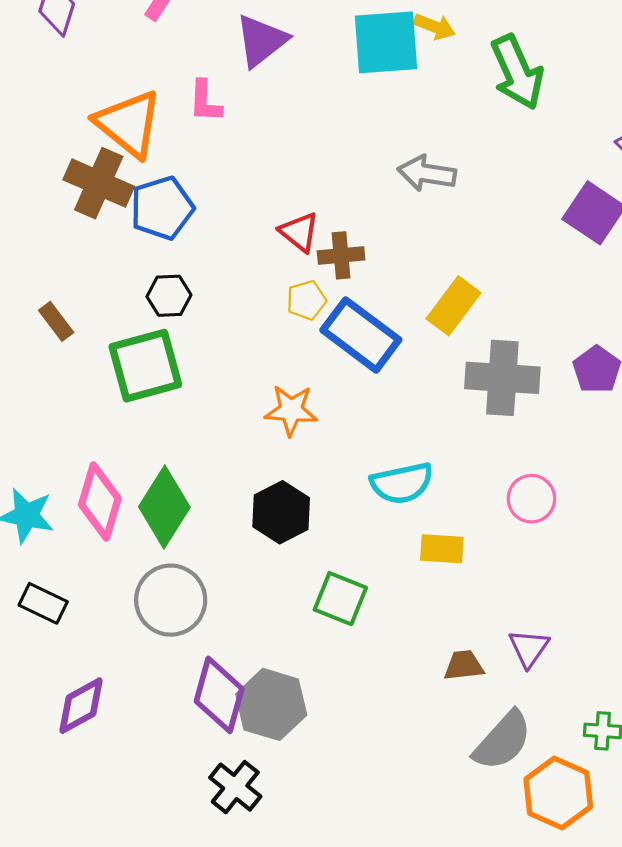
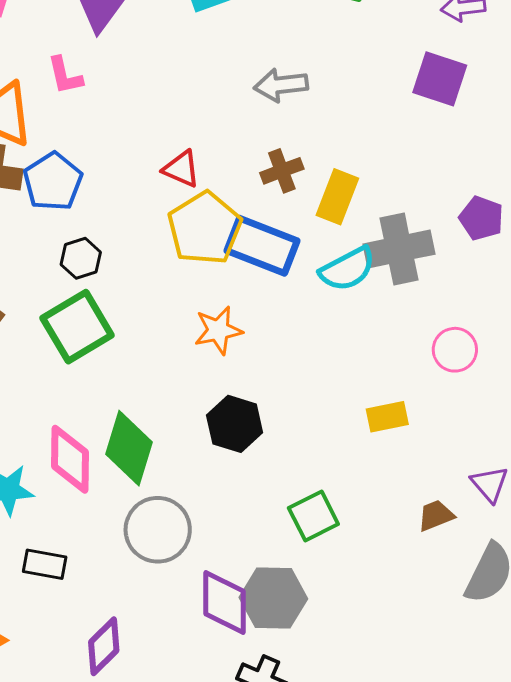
brown cross: (341, 255) -> (282, 171), moved
yellow pentagon: (306, 300) -> (205, 228), size x2.0
cyan semicircle: (402, 483) -> (347, 269), moved
green square: (340, 599) -> (313, 516), moved, turned -33

